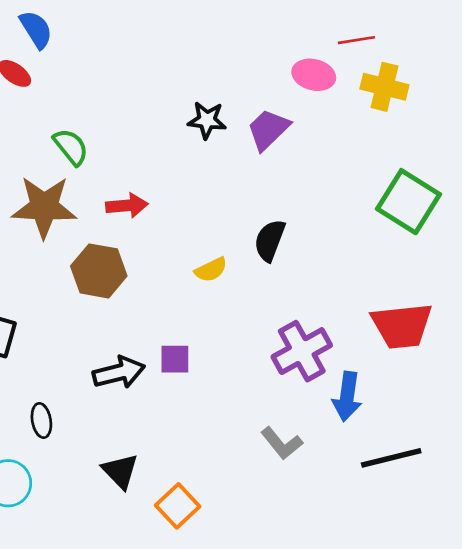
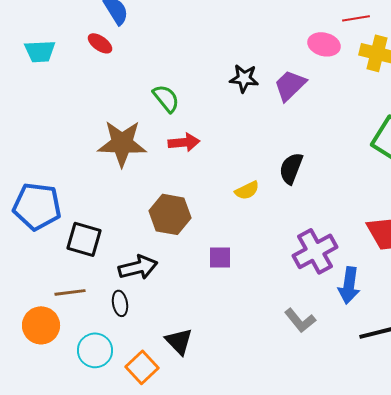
green semicircle: (71, 147) -> (166, 98), moved
brown hexagon: (99, 271) -> (170, 214), moved
black arrow: (119, 372) -> (138, 267), moved
orange square: (178, 506) -> (142, 367), moved

